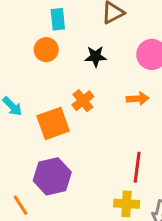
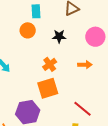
orange square: (53, 123) -> (48, 88), moved
red line: (137, 167) -> (82, 109), turned -60

